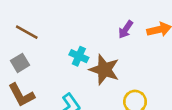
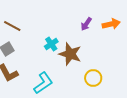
cyan cross: (79, 56) -> (51, 44), turned 32

